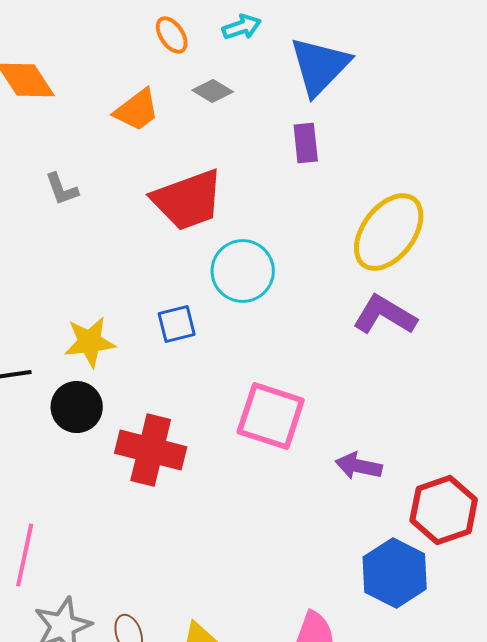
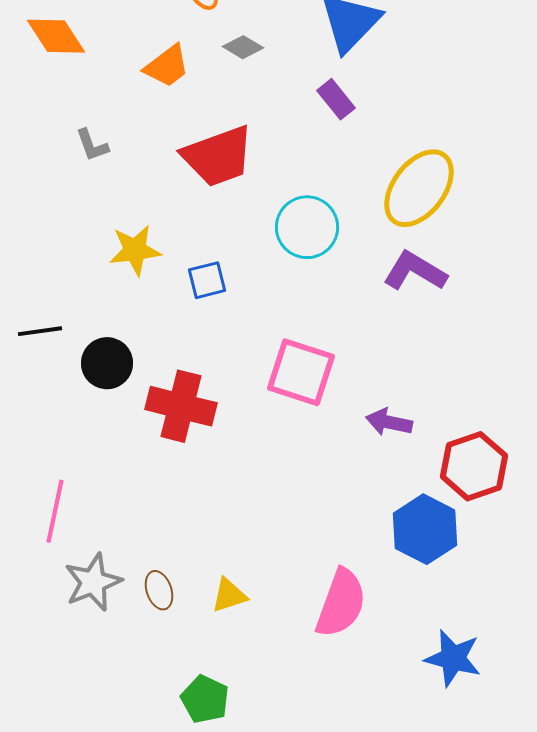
purple rectangle: (306, 143) -> (336, 99), turned -33
cyan circle: (243, 271) -> (307, 227), moved
yellow star: (90, 342) -> (135, 250), moved

